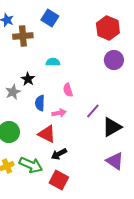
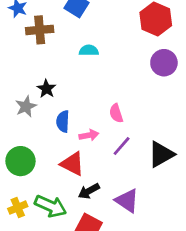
cyan semicircle: (53, 62) -> (89, 50), moved
pink semicircle: (68, 90) -> (116, 113), moved
purple line: (93, 111) -> (122, 146), moved
purple triangle: (115, 161) -> (127, 201), moved

